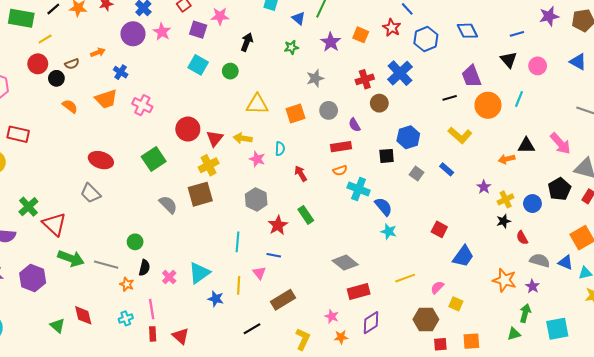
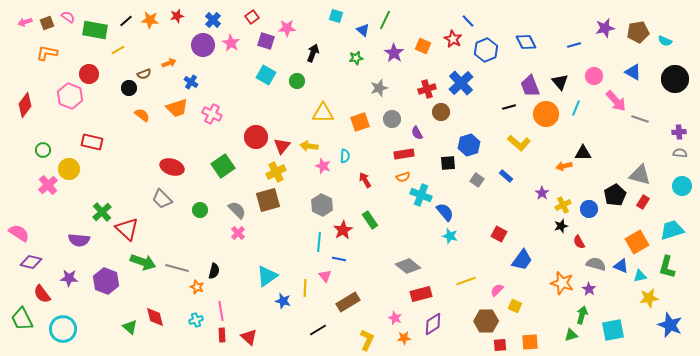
black triangle: (509, 60) -> (560, 82), moved
red circle: (38, 64) -> (89, 74), moved
pink arrow: (560, 144) -> (616, 101), moved
green circle: (135, 242) -> (200, 210), moved
cyan line: (238, 242) -> (319, 242), moved
pink cross: (169, 277) -> (238, 233), moved

